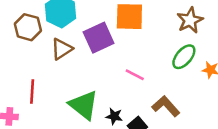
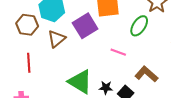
green ellipse: (184, 57) -> (139, 26), moved
red line: (32, 91) -> (29, 63), moved

